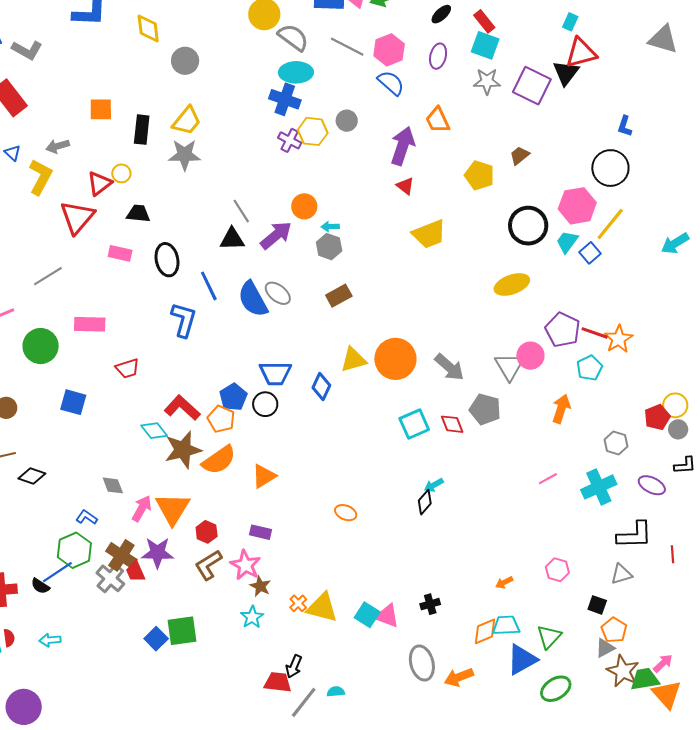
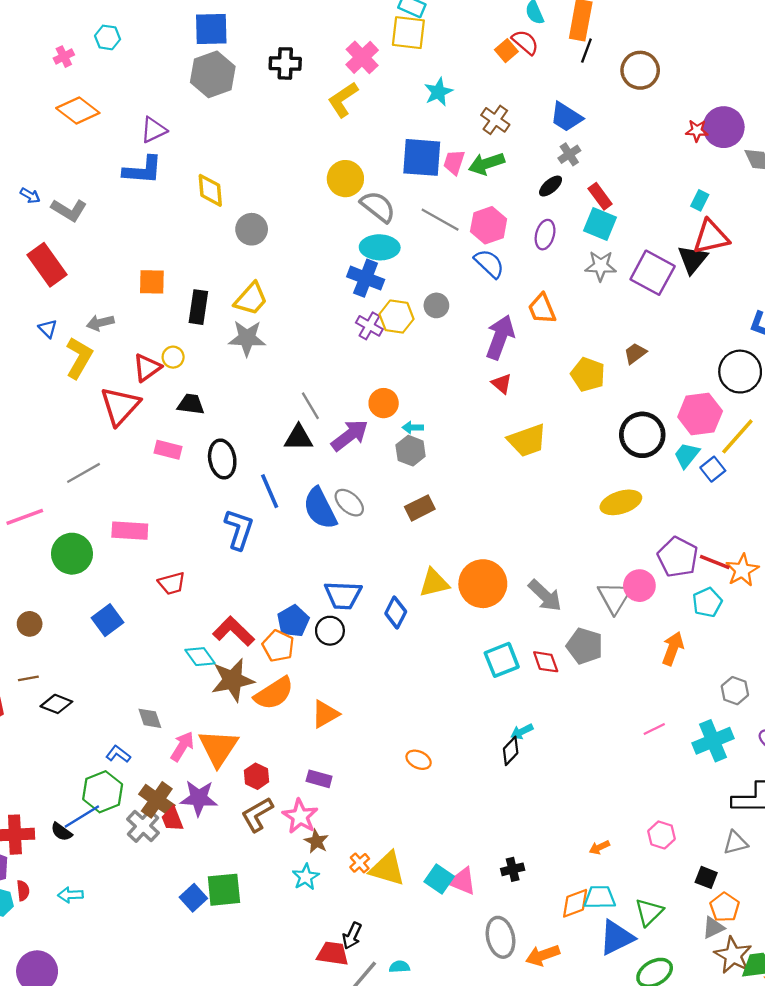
blue square: (73, 402) -> (107, 620), turned 36

